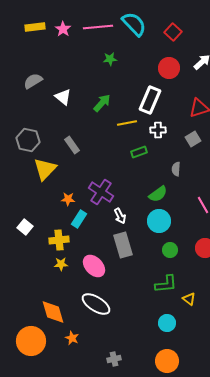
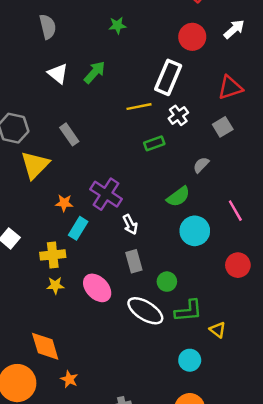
gray semicircle: (33, 81) -> (48, 27), moved, turned 108
green arrow: (102, 103) -> (95, 72), moved
white cross: (158, 130) -> (178, 115), turned -35
gray semicircle: (176, 169) -> (201, 165), turned 40
cyan circle: (159, 221) -> (195, 231), moved
gray rectangle: (123, 245) -> (134, 261), size x0.7
green circle: (170, 250) -> (167, 282), moved
white ellipse: (96, 304) -> (145, 311), moved

